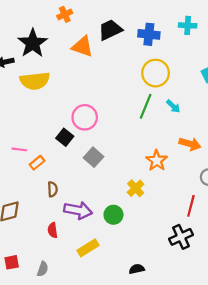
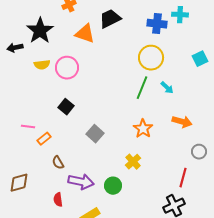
blue cross: (149, 34) -> (157, 24), moved
yellow semicircle: (35, 81) -> (42, 65), size x0.6
pink circle: (85, 117) -> (67, 68), moved
black square: (65, 137) -> (66, 107), moved
orange star: (157, 160) -> (143, 129), moved
brown semicircle: (53, 189) -> (58, 163), turned 152

